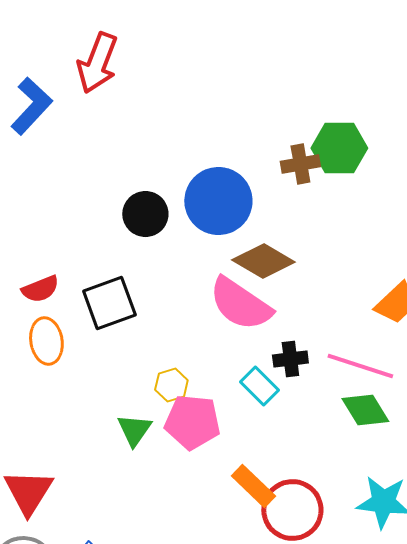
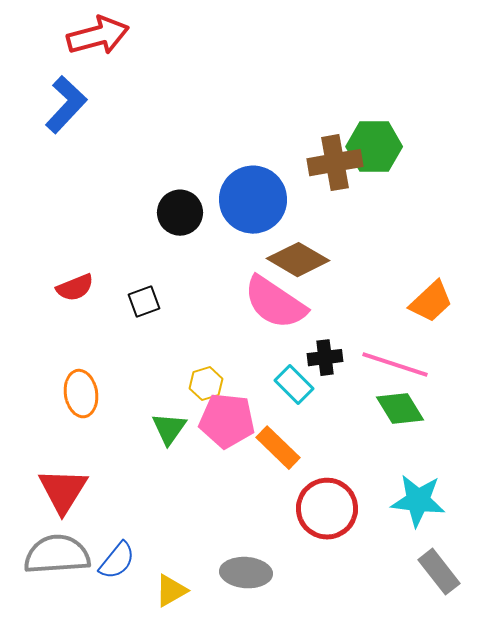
red arrow: (97, 63) -> (98, 36), moved, turned -126
brown cross: (300, 164) -> (335, 163), size x1.4
black square: (109, 303) -> (144, 302), size x0.6
orange ellipse: (46, 341) -> (81, 394), moved
orange rectangle: (253, 486) -> (278, 448), moved

